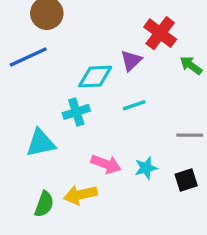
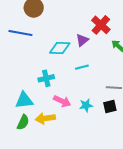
blue line: (28, 57) -> (20, 33), turned 30
cyan cross: (76, 112) -> (46, 78), moved
cyan triangle: (41, 143) -> (24, 100), moved
black square: (186, 180) -> (110, 106), moved

